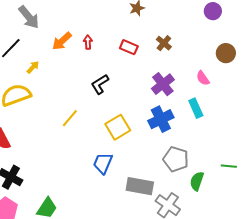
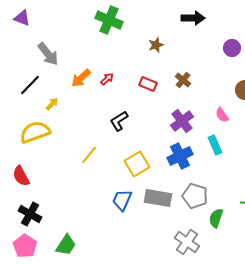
red arrow: (88, 42) -> (107, 79), turned 48
gray rectangle: (140, 186) -> (158, 198), moved

